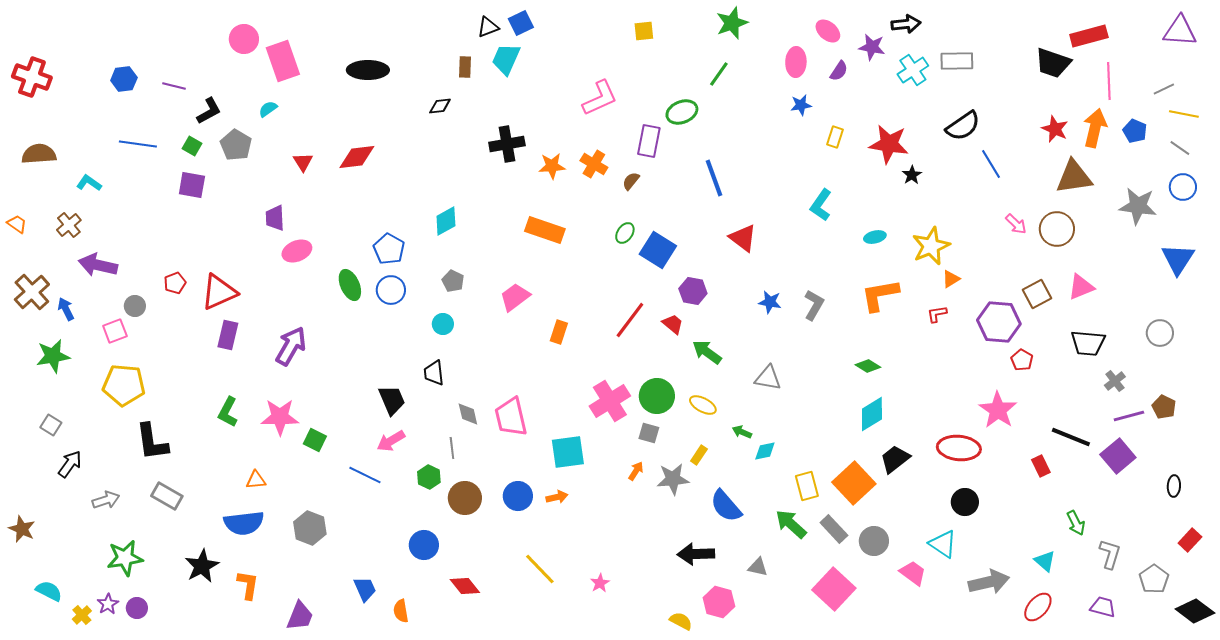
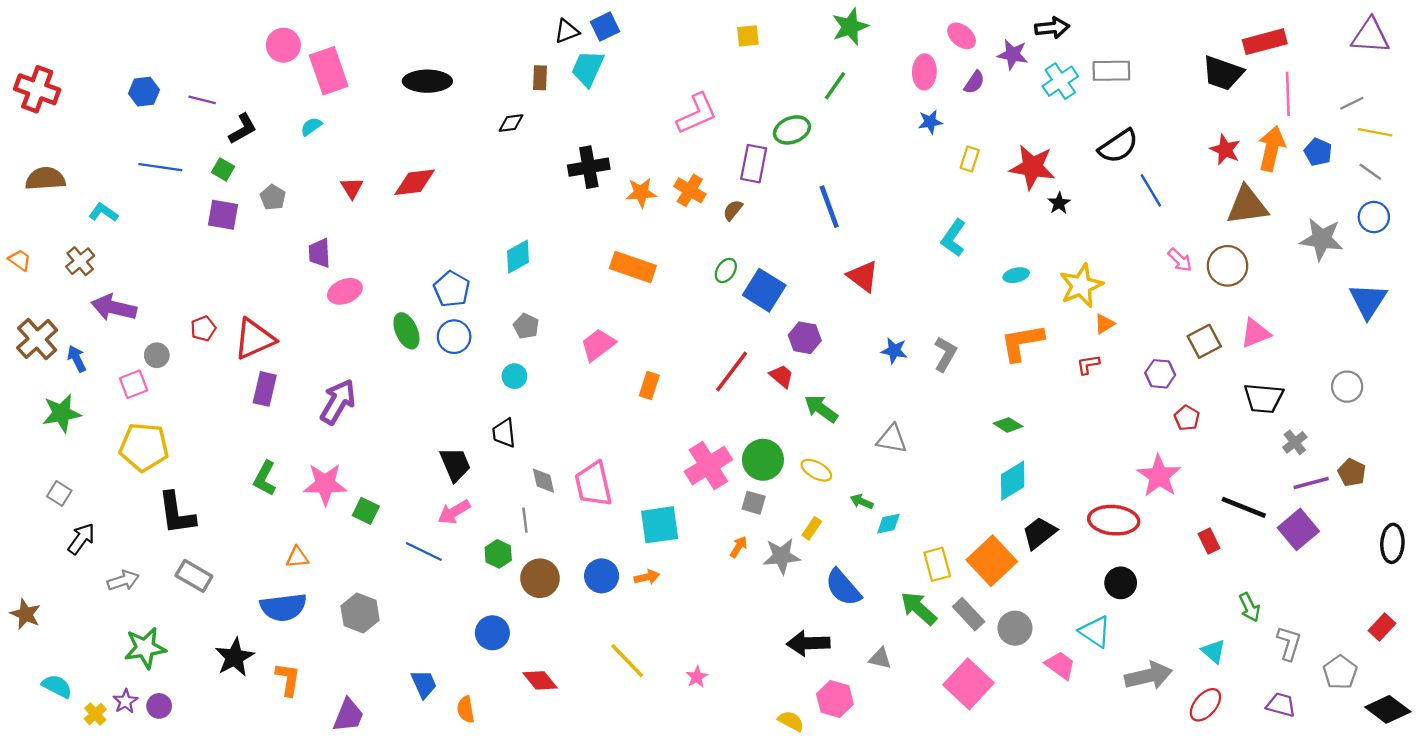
gray pentagon: (236, 145) -> (273, 197), moved, size x0.7
purple hexagon: (999, 322) -> (1160, 374), size x0.6
black ellipse: (1174, 486) -> (1392, 543), moved, size x1.5

